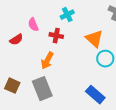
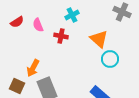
red semicircle: (16, 40) -> (17, 22), moved
orange arrow: (47, 61) -> (33, 68), moved

